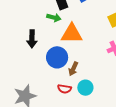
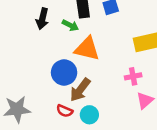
black arrow: (32, 39) -> (42, 19), moved
brown arrow: (73, 69) -> (80, 90), size x1.5

